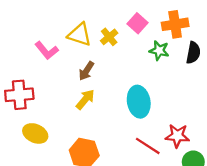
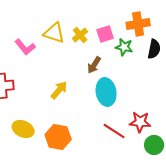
pink square: (138, 23) -> (105, 34), moved, turned 30
brown arrow: (86, 71) -> (94, 65), moved
yellow ellipse: (35, 133) -> (23, 129), moved

